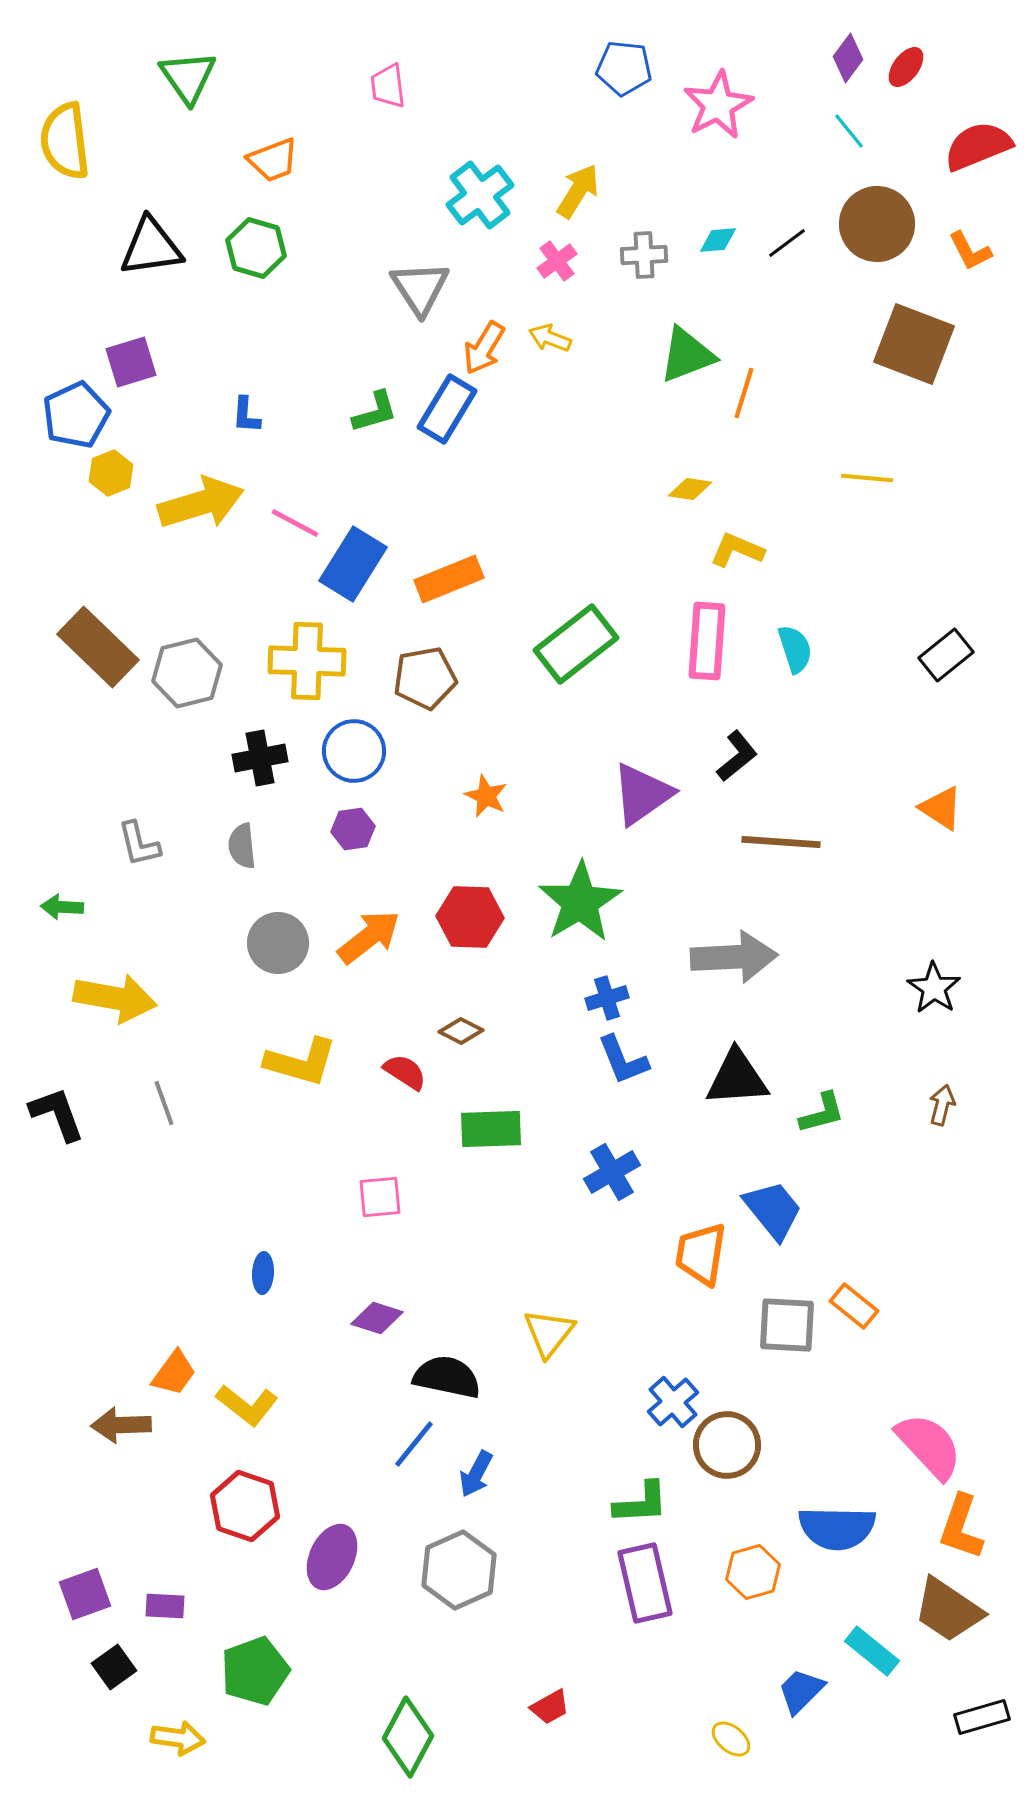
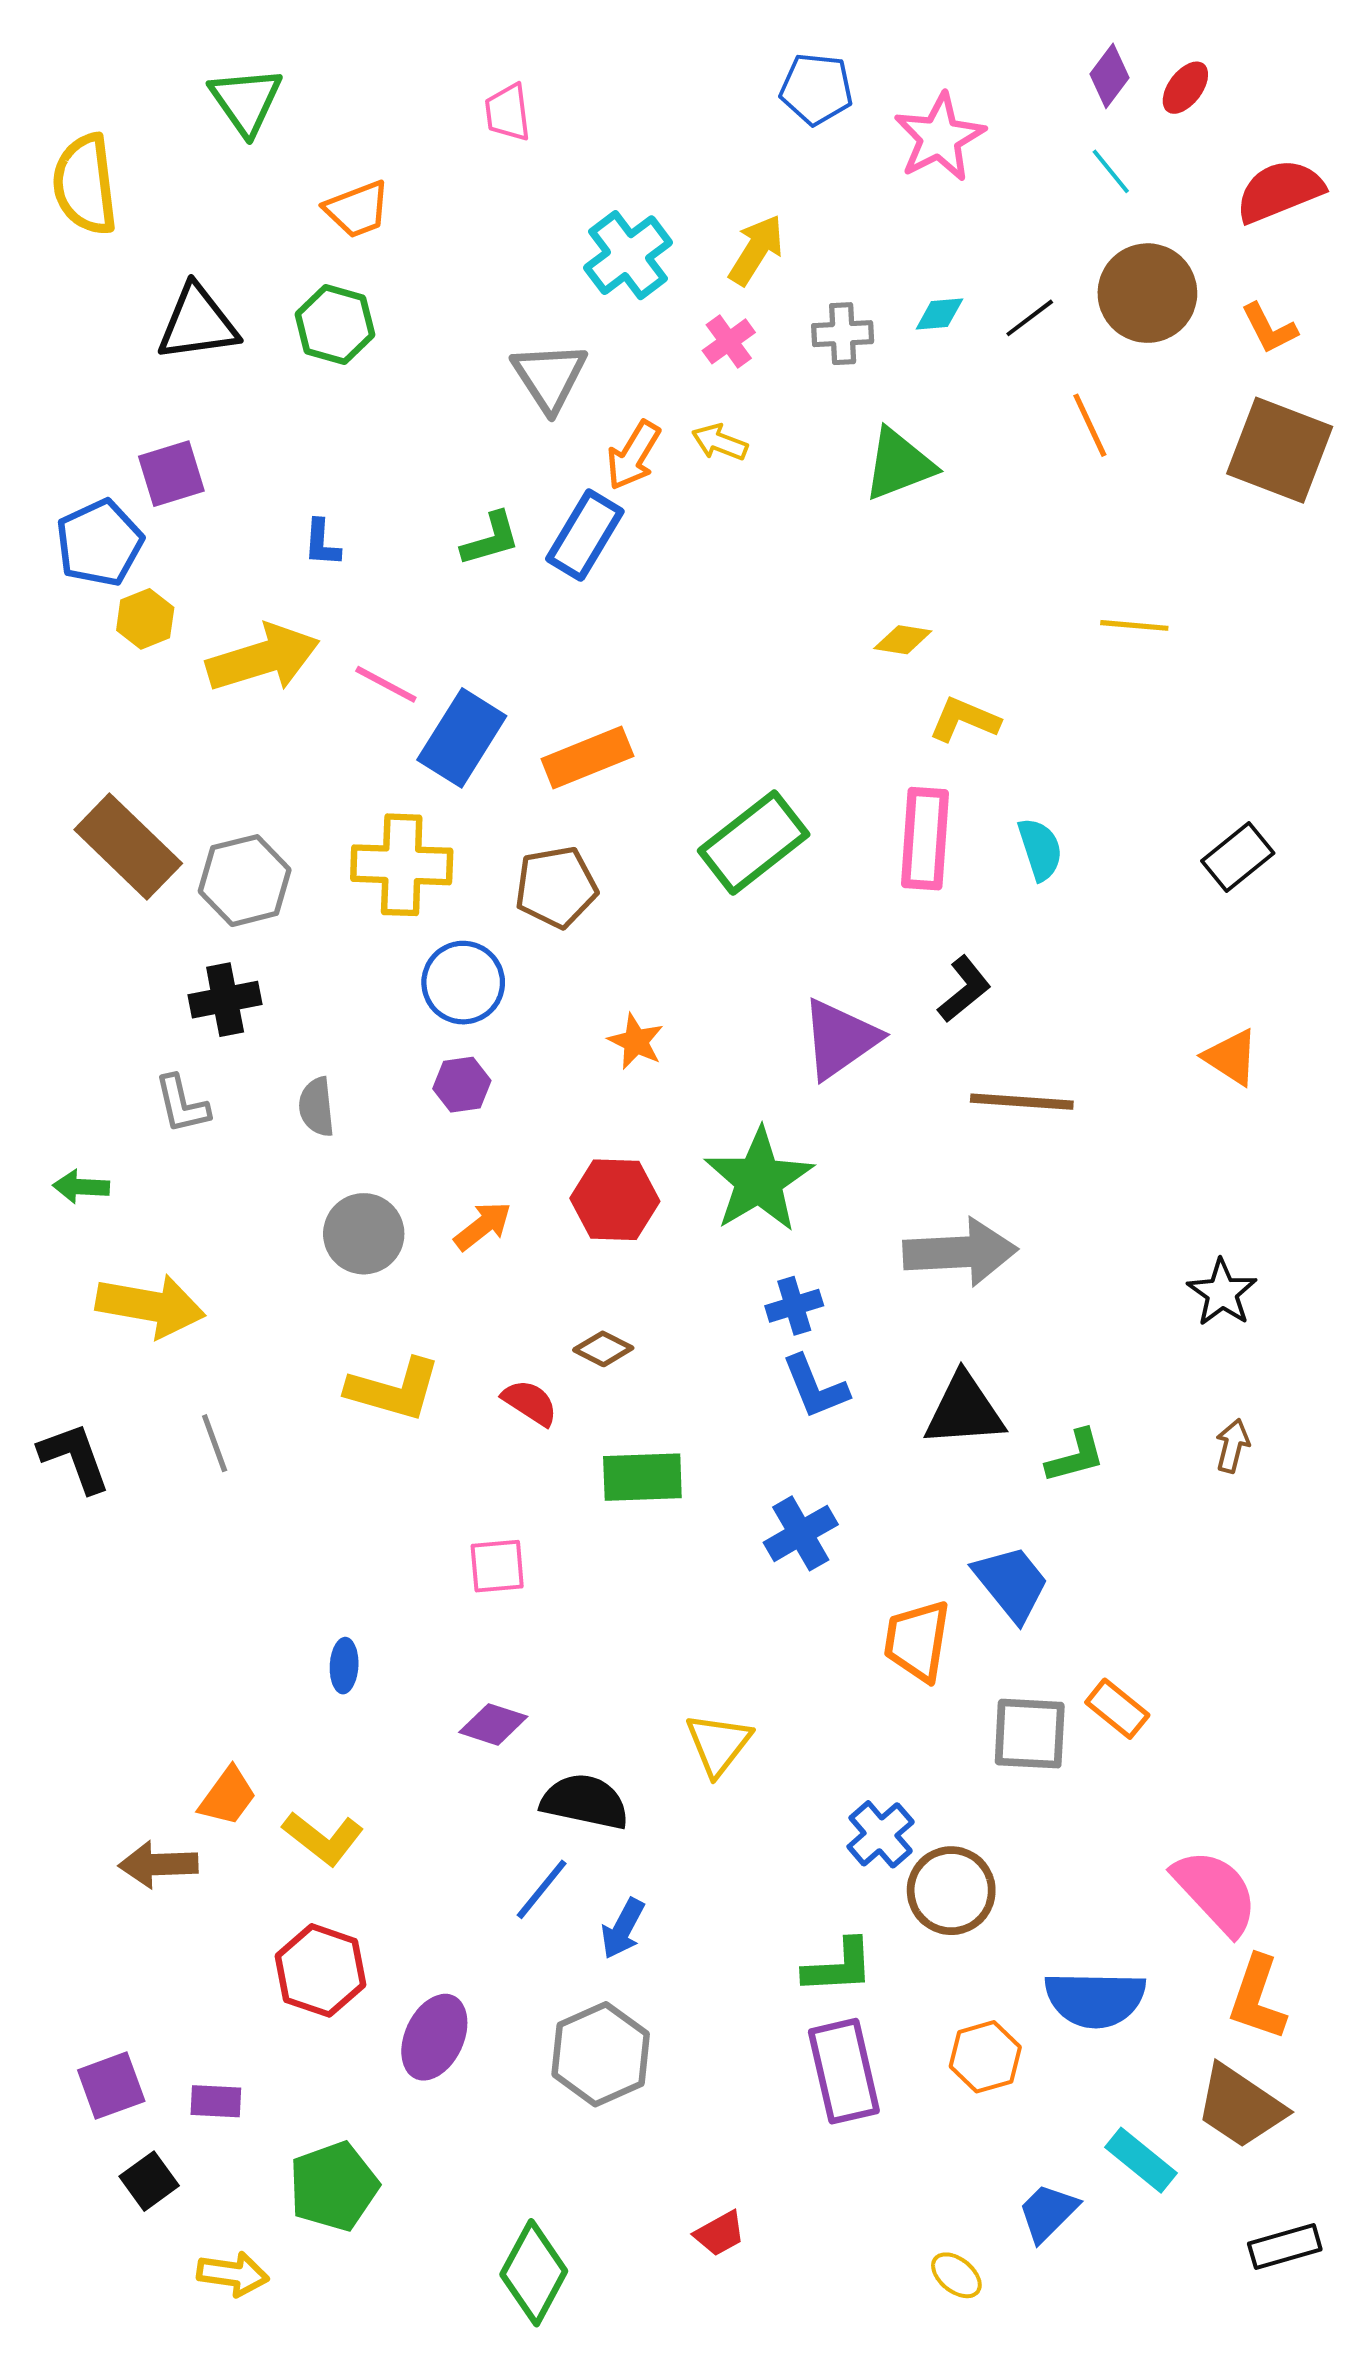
brown square: (914, 344) -> (1280, 450), moved
orange line: (744, 393) -> (1090, 425), moved, turned -42
black cross: (260, 758) -> (225, 1000), moved
orange arrow: (369, 937) -> (483, 1226), size x0.7

